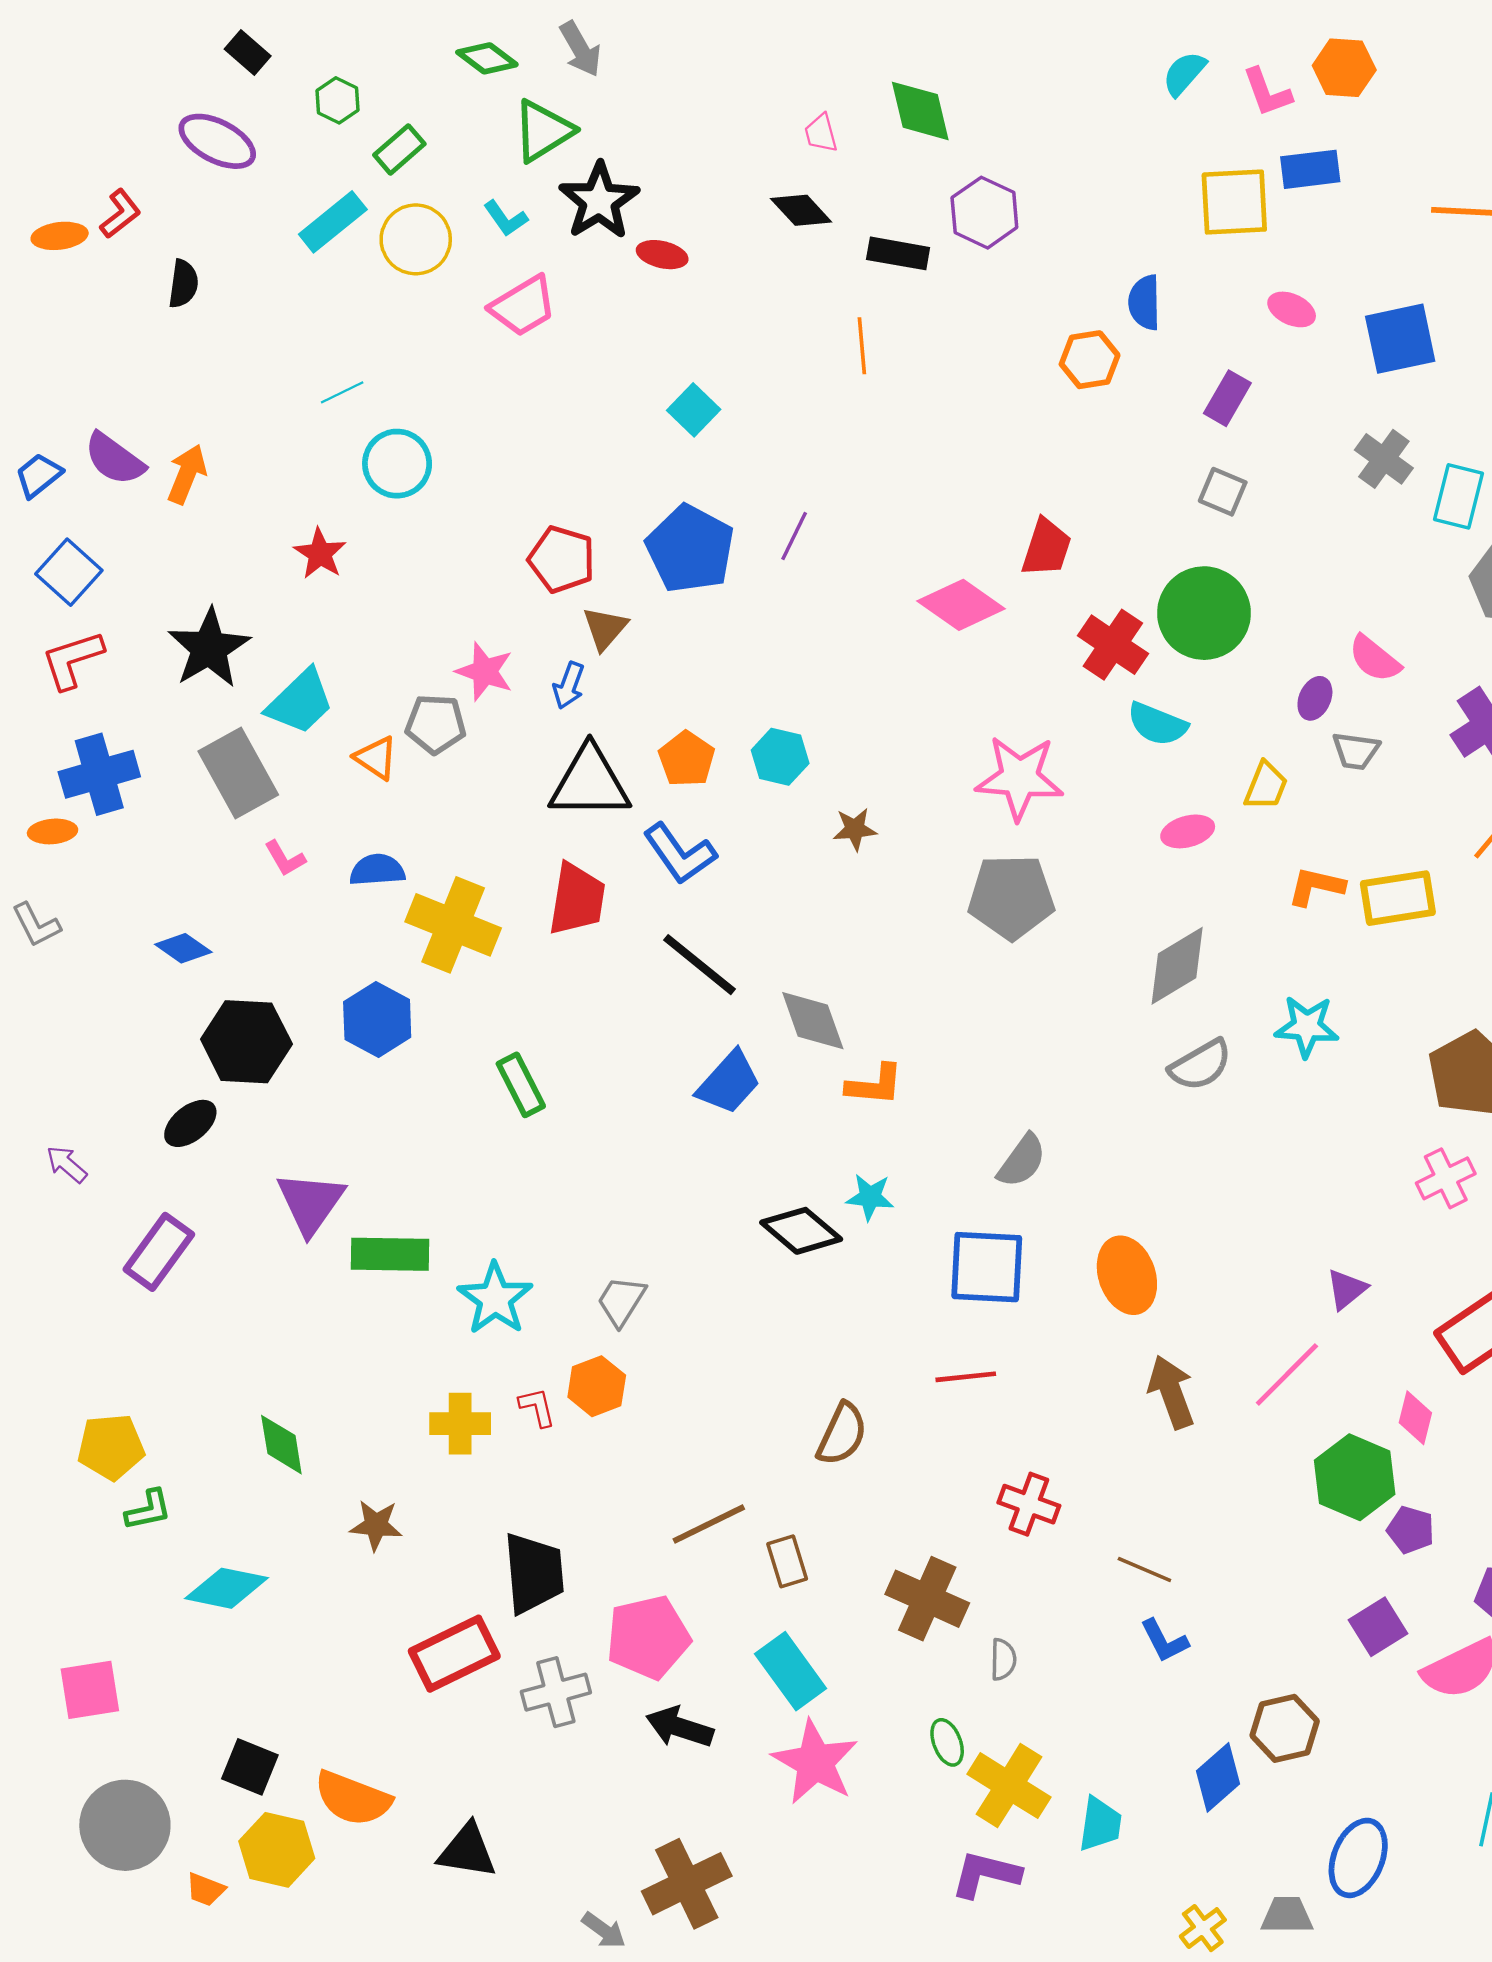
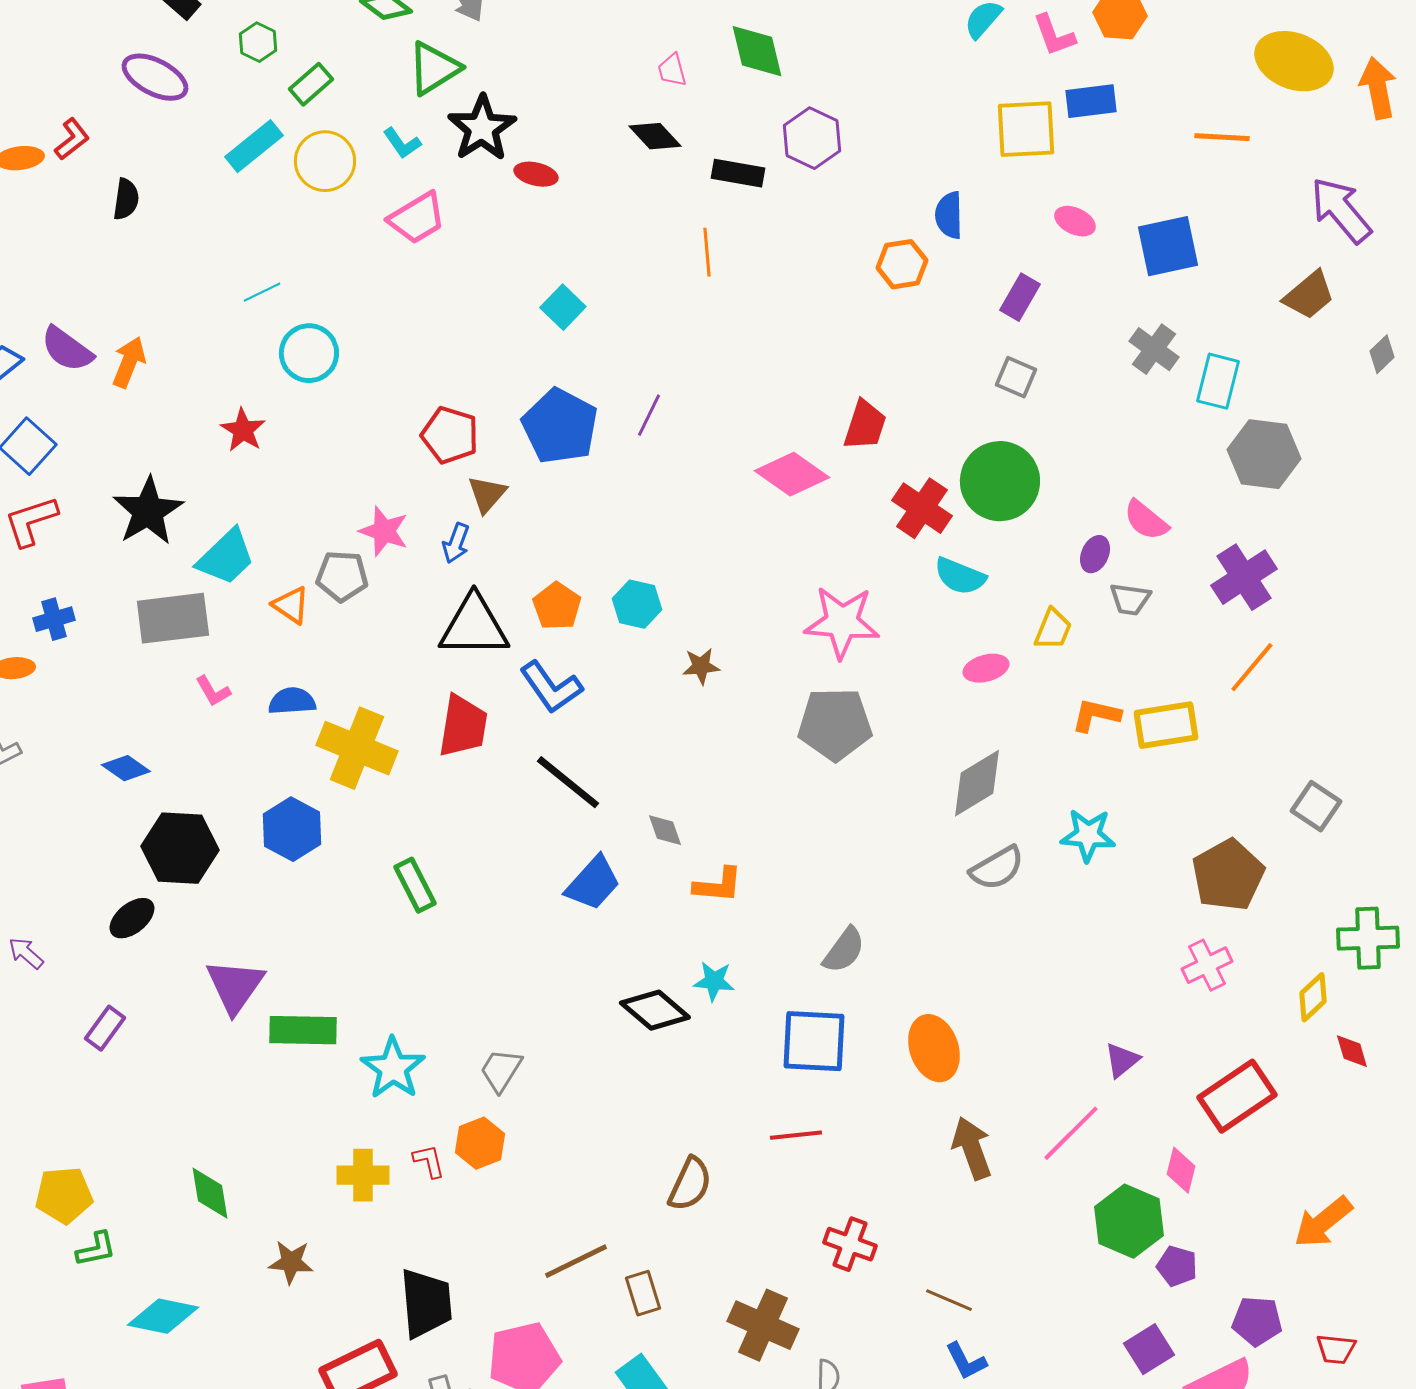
gray rectangle: (238, 773) -> (173, 618), turned -68
blue cross: (99, 774) -> (54, 619), size x0.6
gray diamond: (813, 1021) -> (665, 830), size x0.6
purple rectangle: (159, 1252) -> (105, 1028), size x0.7

